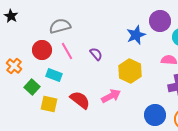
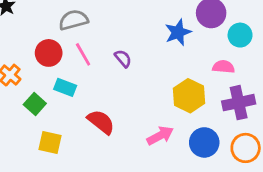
yellow hexagon: (130, 71) -> (189, 96), moved
pink arrow: (111, 96) -> (160, 136), moved
yellow square: (49, 104) -> (50, 142), moved

